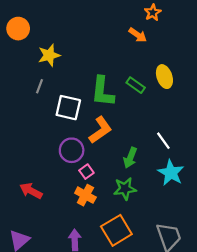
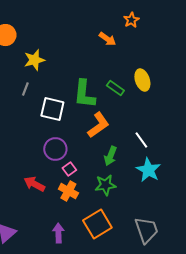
orange arrow: (138, 35) -> (107, 39), moved
orange L-shape: (100, 130) -> (98, 125), moved
red arrow: (31, 191) -> (34, 184), moved

